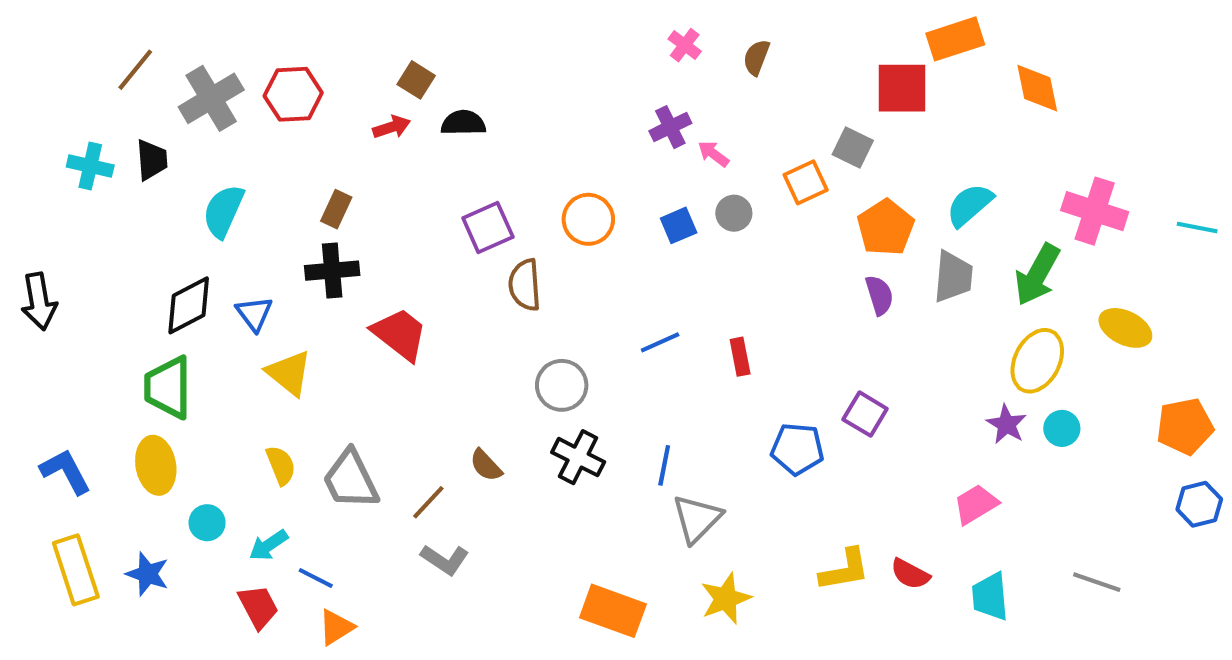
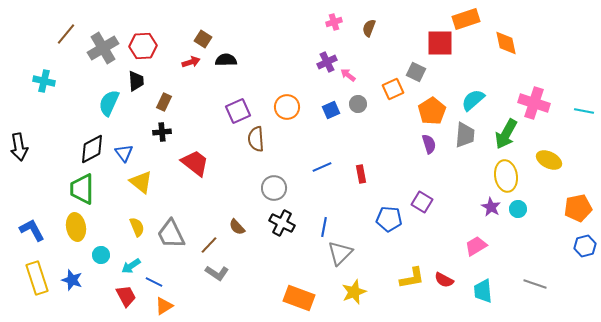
pink cross: (685, 45) -> (334, 22), turned 35
black trapezoid: (152, 160) -> (136, 81), moved
black cross: (332, 271) -> (162, 132), size x0.7
yellow ellipse: (1037, 361) -> (506, 176), turned -36

